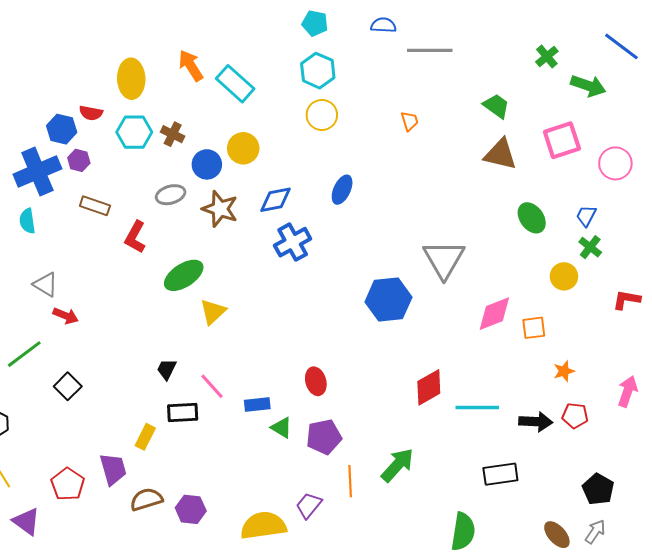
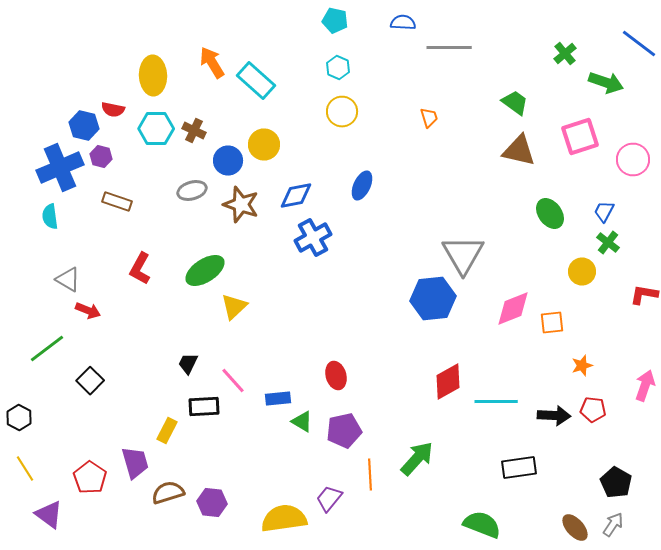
cyan hexagon: (318, 71) -> (338, 68), size x0.7
red L-shape: (135, 237) -> (140, 268), moved
blue hexagon: (388, 300) -> (433, 298), moved
green semicircle: (463, 532) -> (482, 524), turned -78

